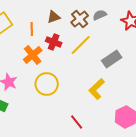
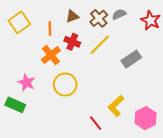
yellow L-shape: (97, 89) -> (116, 106), moved

